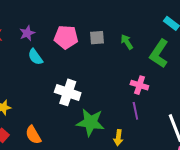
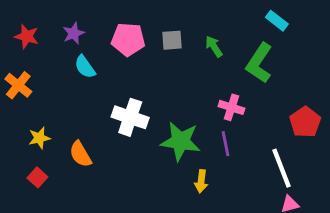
green star: (90, 122) -> (180, 141), moved
orange semicircle: (33, 135) -> (80, 154), moved

